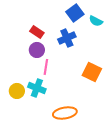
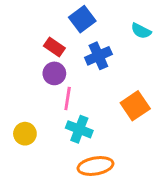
blue square: (75, 13) -> (82, 19), moved
orange square: (92, 72) -> (135, 106), turned 30
cyan cross: (37, 88) -> (79, 129), moved

